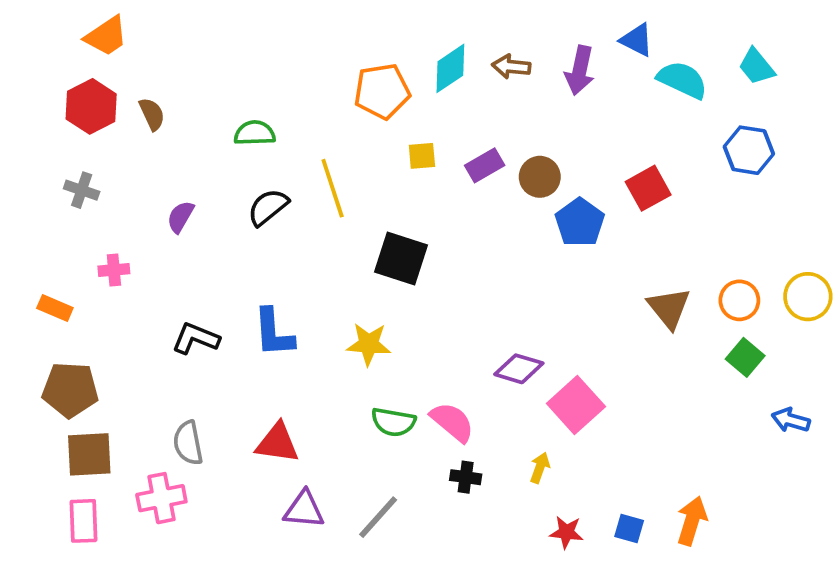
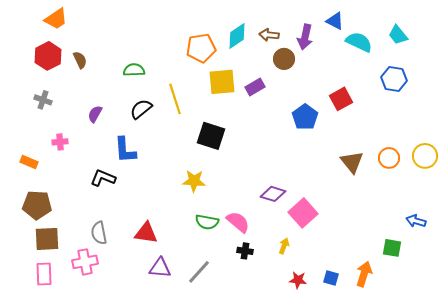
yellow square: (422, 156) -> (222, 82), size x1.8
brown circle: (540, 177) -> (284, 59), moved
blue L-shape: (274, 333) -> (125, 150), moved
green square: (745, 357) -> (392, 248), moved, turned -30

